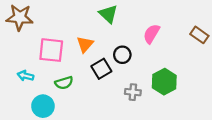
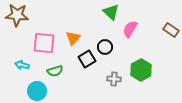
green triangle: (108, 14) -> (111, 12), moved

